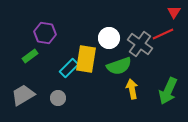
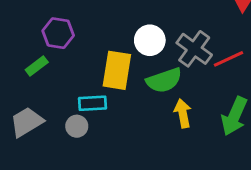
red line: (163, 34) -> (229, 59), moved
cyan rectangle: (69, 68) -> (93, 103), moved, turned 42

